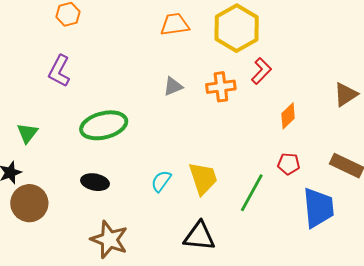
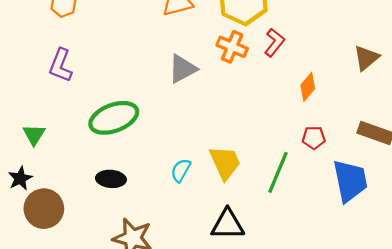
gray triangle: (173, 86) -> (183, 69), size x1.4
orange cross: (221, 87) -> (232, 47), moved, turned 36

